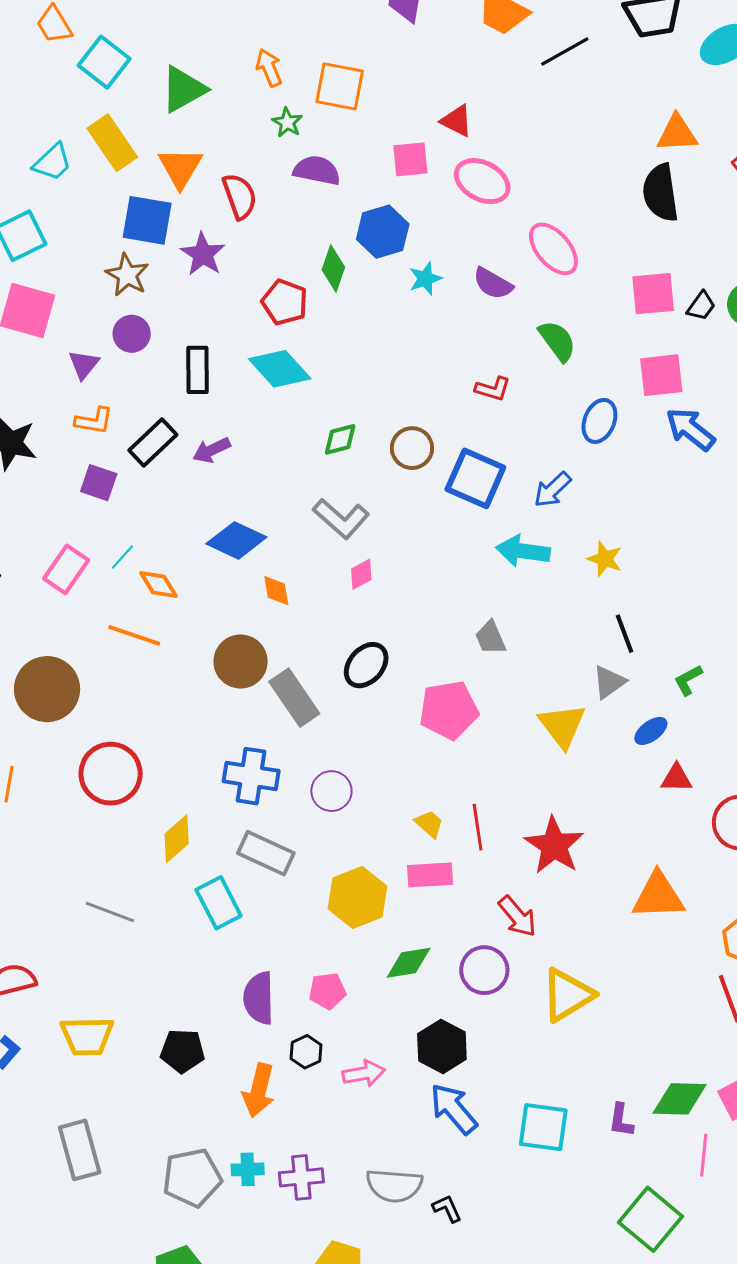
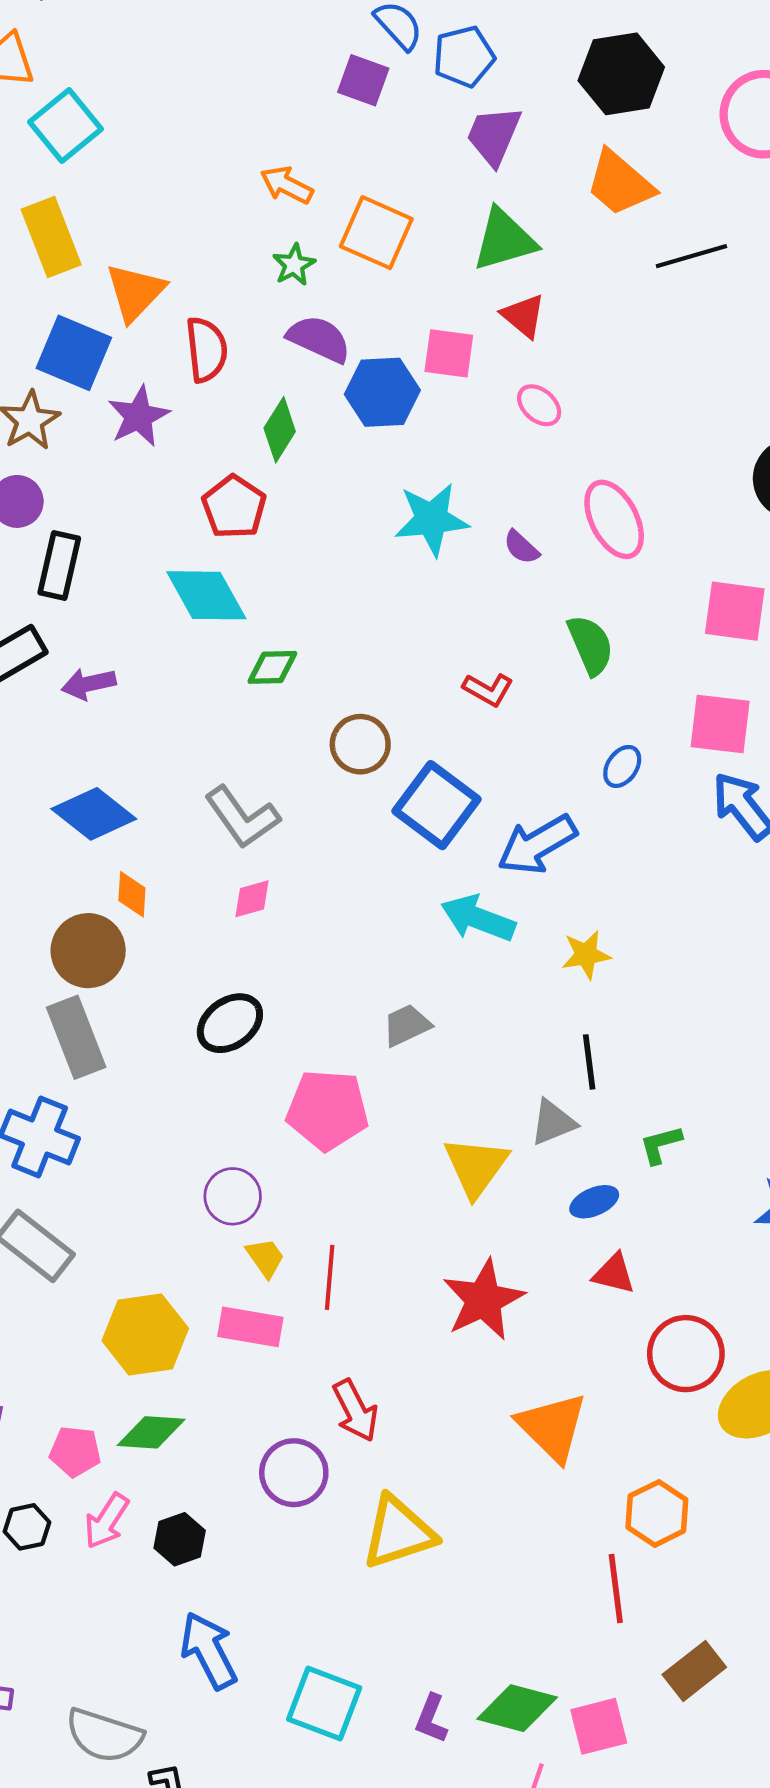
orange arrow: (269, 68) -> (287, 185), turned -54
green triangle: (183, 89) -> (504, 240), moved
pink ellipse: (482, 181) -> (539, 405), size x0.6
blue hexagon: (383, 232) -> (382, 392), moved
green diamond: (333, 268) -> (280, 430), moved
cyan star: (425, 279) -> (432, 519), size x1.6
purple semicircle: (493, 284) -> (521, 547), size x0.7
black rectangle: (198, 370) -> (59, 566), moved
blue ellipse: (599, 421) -> (622, 766), size x0.7
green diamond: (340, 439) -> (272, 667), moved
blue arrow: (552, 490) -> (537, 845), size x1.4
yellow star: (605, 559) -> (586, 955), turned 30
gray trapezoid: (490, 638) -> (407, 1025), turned 75
brown circle: (241, 662) -> (88, 951), moved
gray rectangle: (294, 698) -> (76, 1037), moved
purple circle: (331, 791) -> (233, 1196), moved
red star: (554, 846) -> (483, 1300), moved
orange triangle: (658, 896) -> (552, 1427), turned 34
green diamond: (409, 963) -> (151, 1432), moved
black hexagon: (442, 1047) -> (180, 1539), moved, size x0.7
pink arrow: (364, 1073) -> (107, 1521), moved, turned 120

